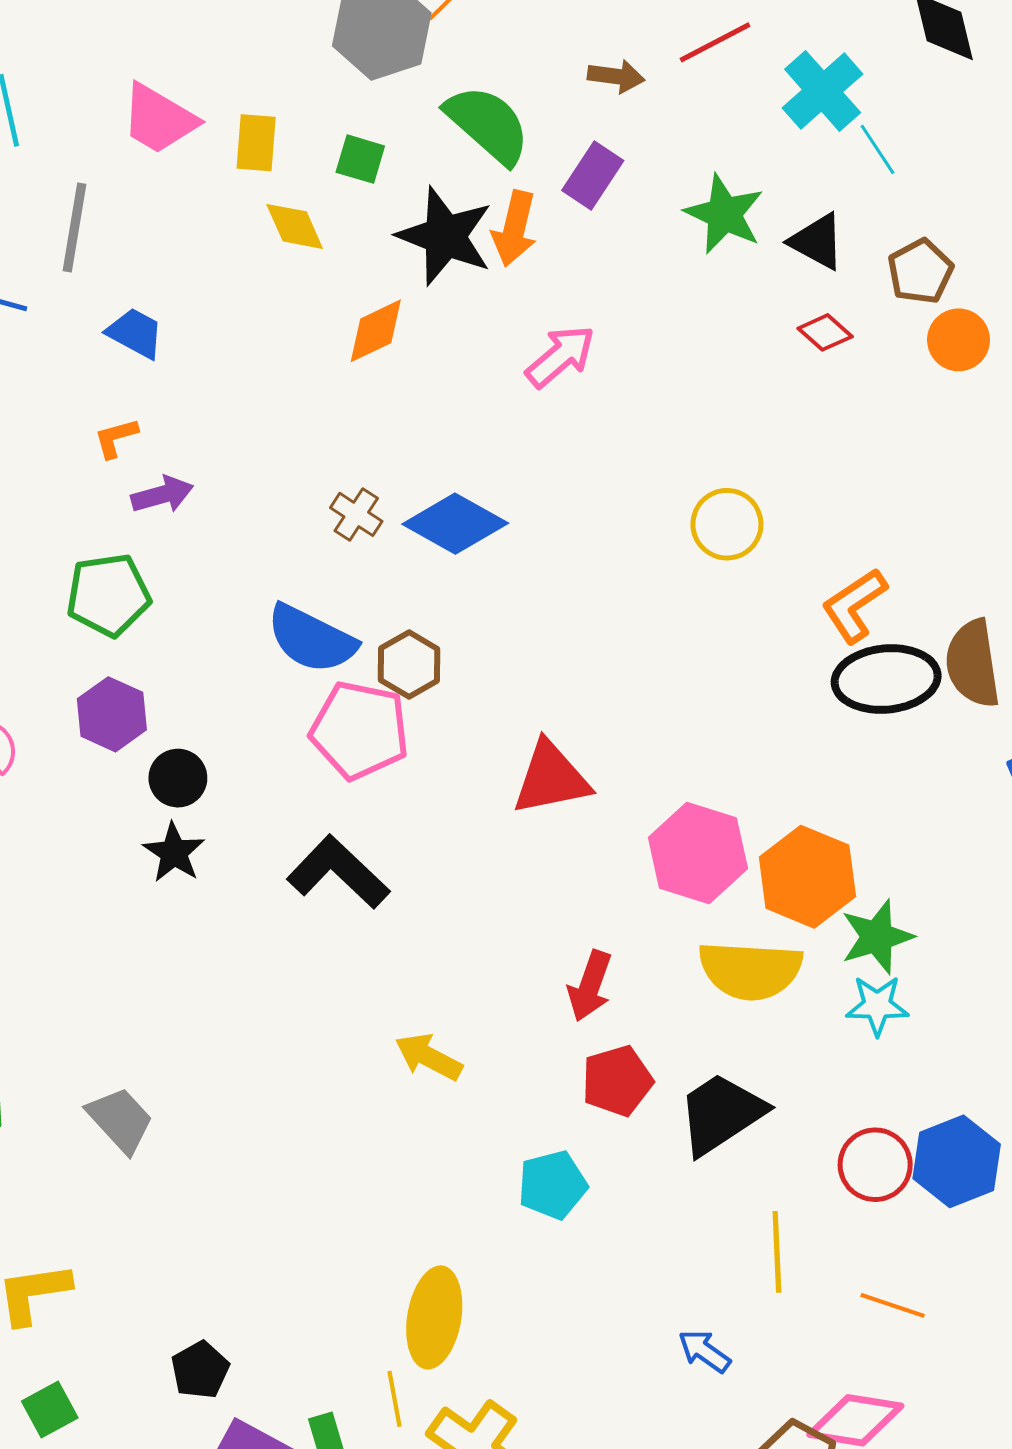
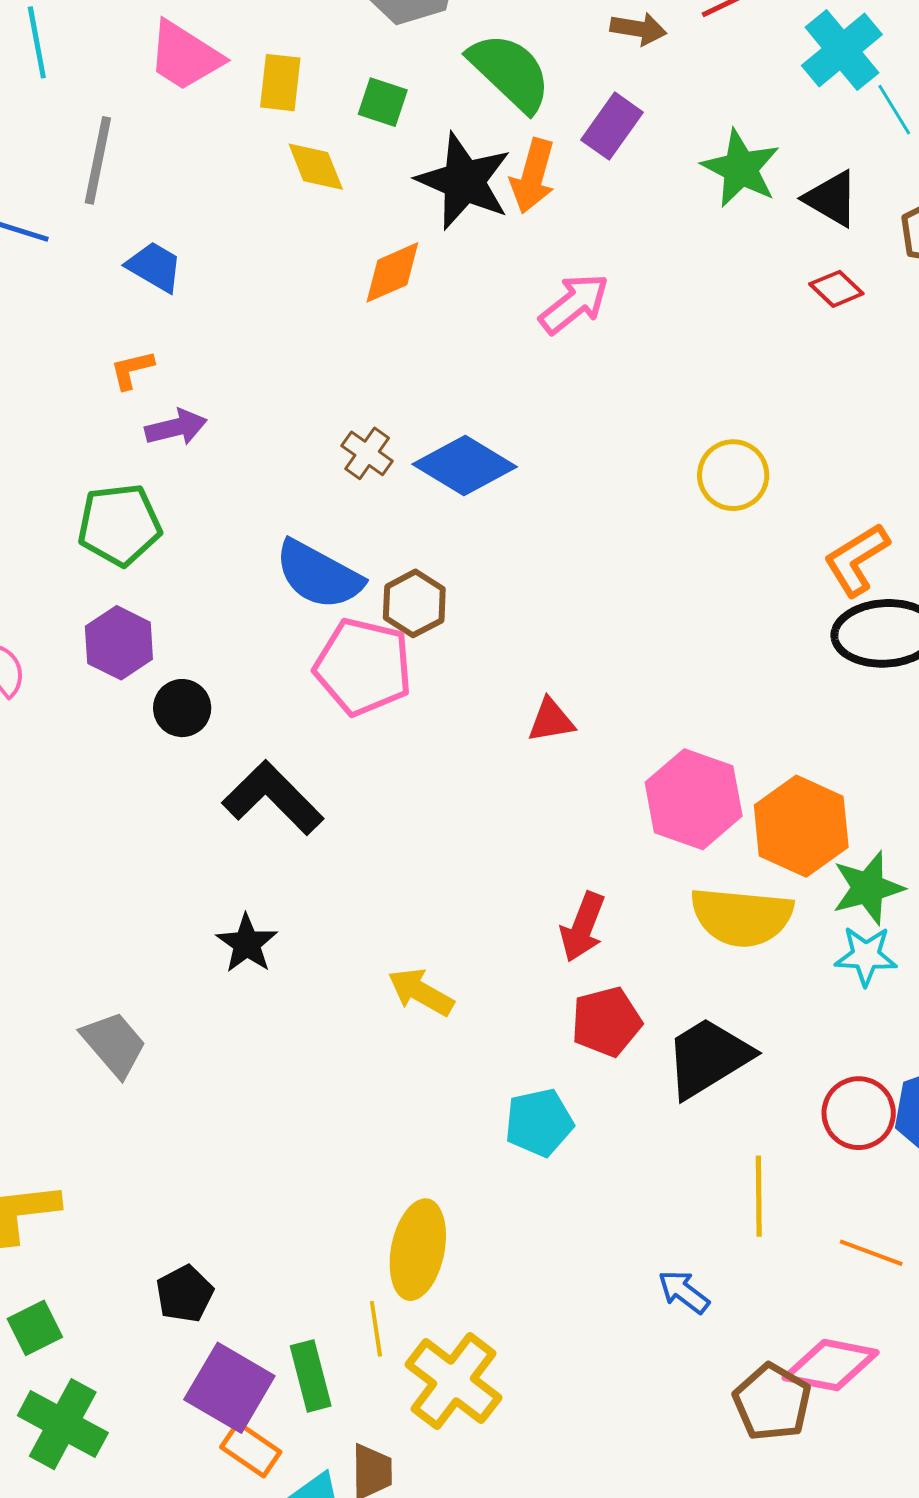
red triangle: (551, 778) -> (551, 720), size x0.6
black star: (174, 853) -> (247, 944), moved
black L-shape: (338, 872) -> (273, 798), moved

